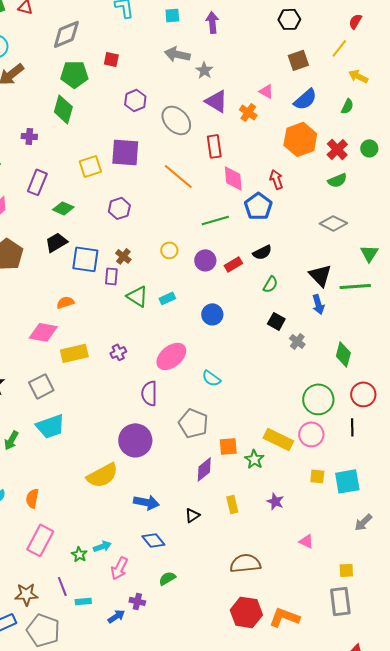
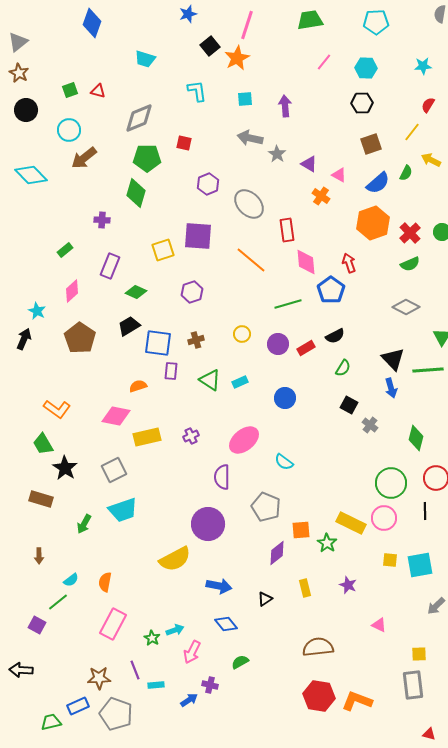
purple triangle: (216, 101) -> (309, 164), moved, size x0.7
green semicircle: (347, 106) -> (406, 173), moved
brown cross: (123, 256) -> (196, 340), turned 35
purple rectangle: (111, 276) -> (171, 371), moved

